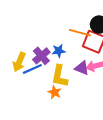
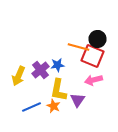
purple triangle: (82, 68) -> (78, 100), moved, turned 42
blue line: (32, 69) -> (32, 107), moved

